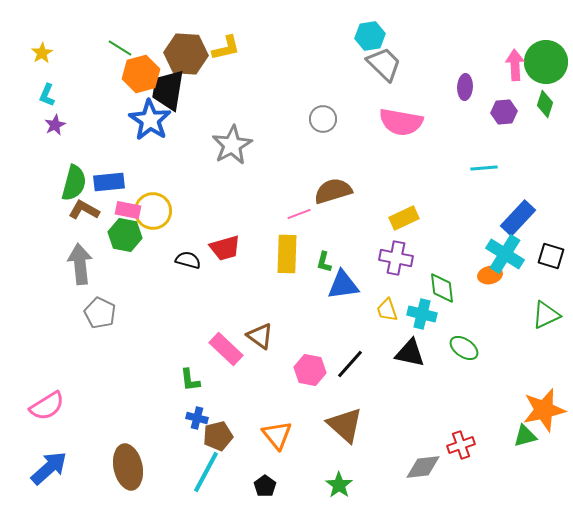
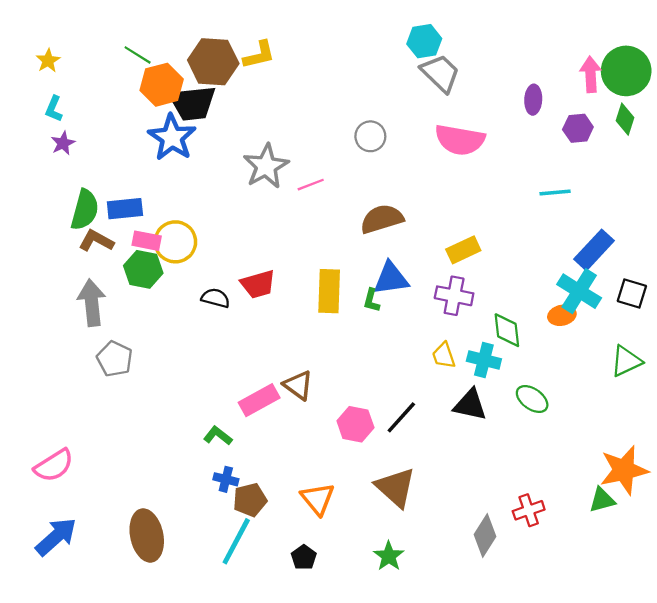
black trapezoid: (168, 90) -> (193, 103), turned -105
pink line: (299, 214) -> (311, 185), moved
blue triangle: (343, 285) -> (391, 279), moved
pink rectangle: (226, 349) -> (259, 400), turned -72
green L-shape: (190, 380) -> (218, 436), turned 135
gray diamond: (423, 467) -> (485, 535), turned -51

